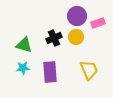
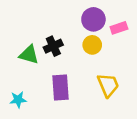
black cross: (54, 38) -> (53, 46), moved
cyan star: (23, 68) -> (18, 100), moved

